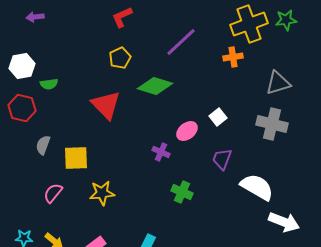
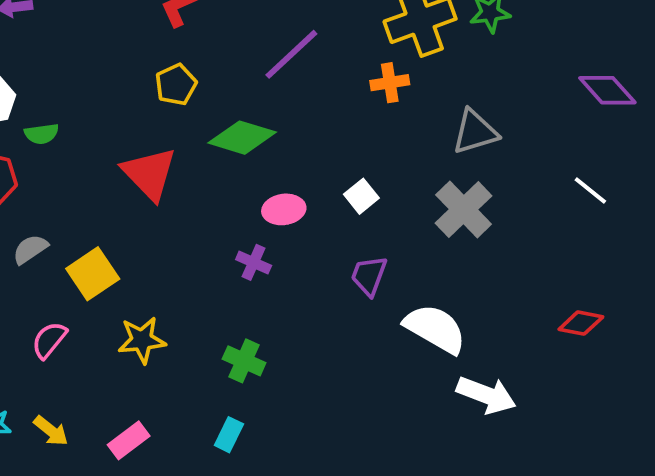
gray cross: (272, 124) -> (464, 209), turned 32
pink ellipse: (187, 131) -> (284, 209), moved, turned 30
gray semicircle: (43, 145) -> (30, 249), turned 36
yellow square: (76, 158) -> (93, 274), turned -32
green cross: (182, 192) -> (244, 361), moved

